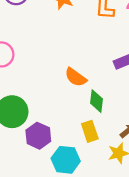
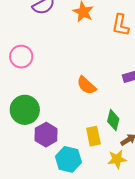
green diamond: (97, 101) -> (113, 120), moved

